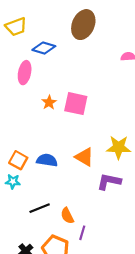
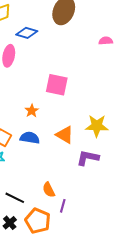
orange star: (49, 103) -> (32, 111), moved
black line: (40, 208) -> (15, 198), moved, turned 48

